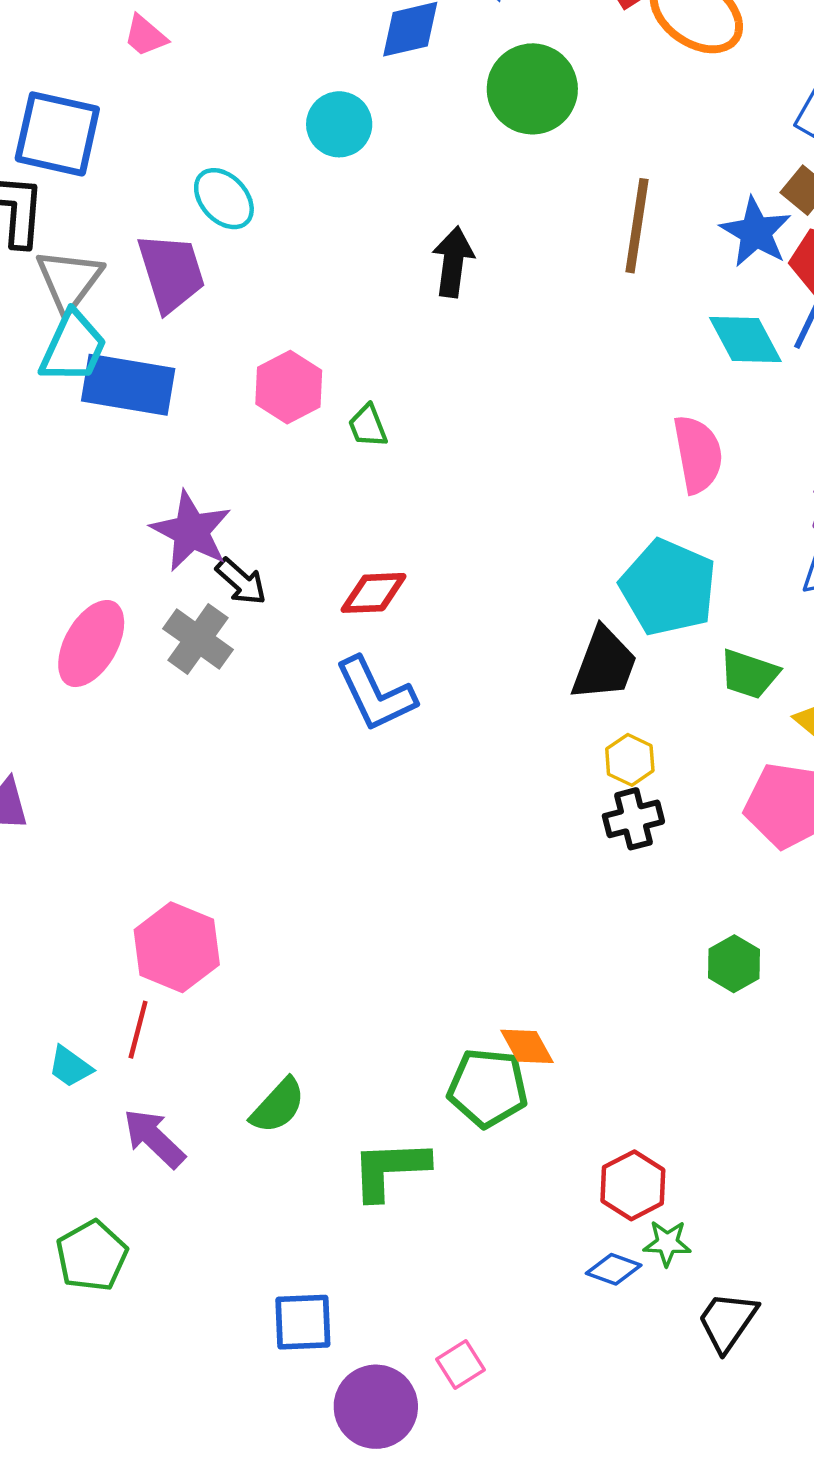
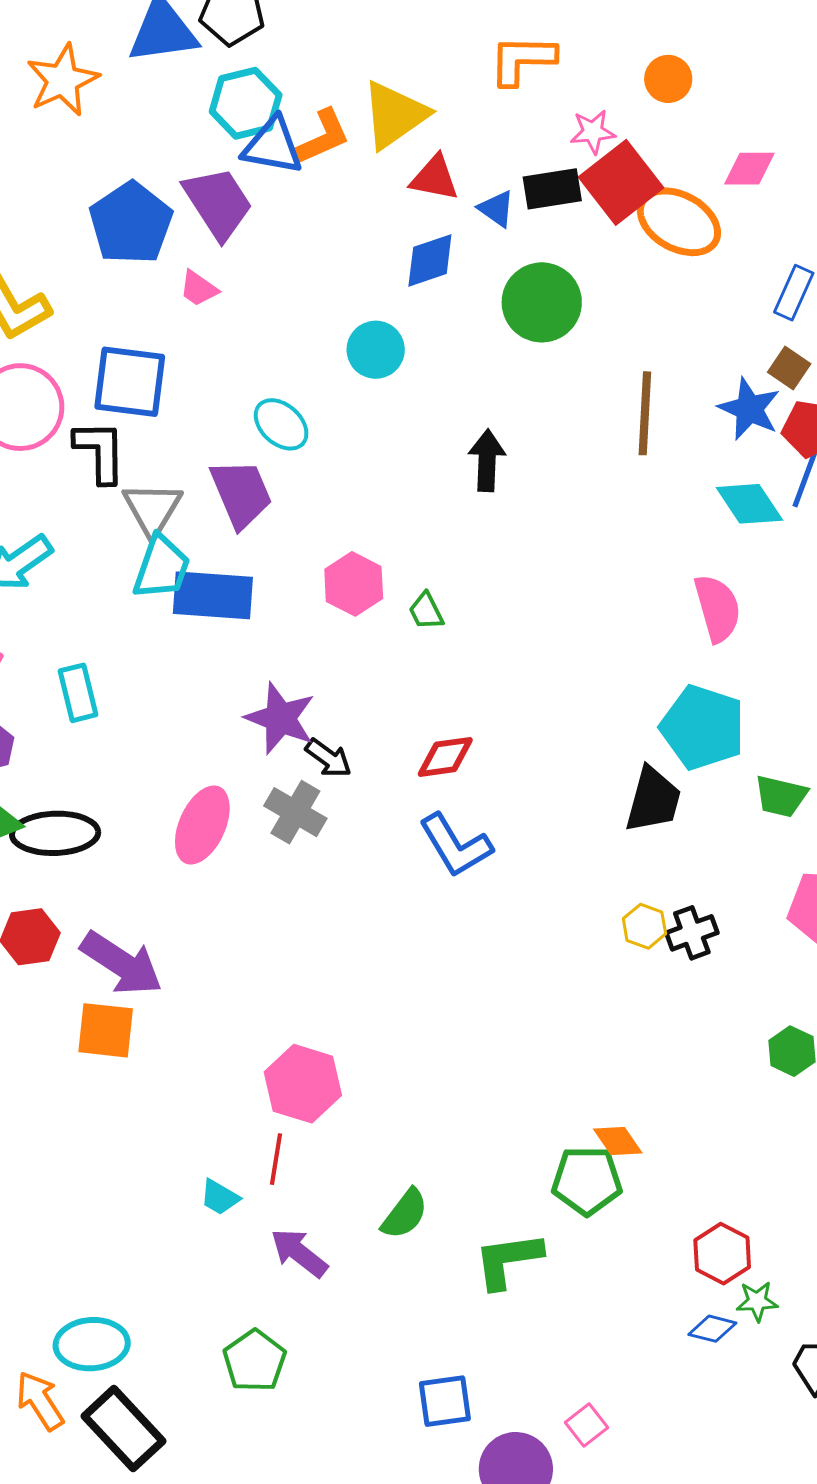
yellow hexagon: (630, 760) -> (644, 926), moved

